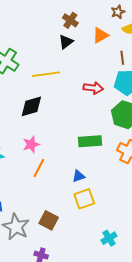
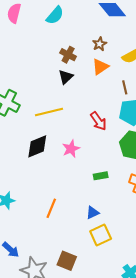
brown star: (118, 12) -> (99, 44), moved
red arrow: (93, 88) -> (98, 121), turned 54
green rectangle: (90, 141) -> (101, 176), size x0.6
pink star: (31, 144) -> (71, 149), moved

